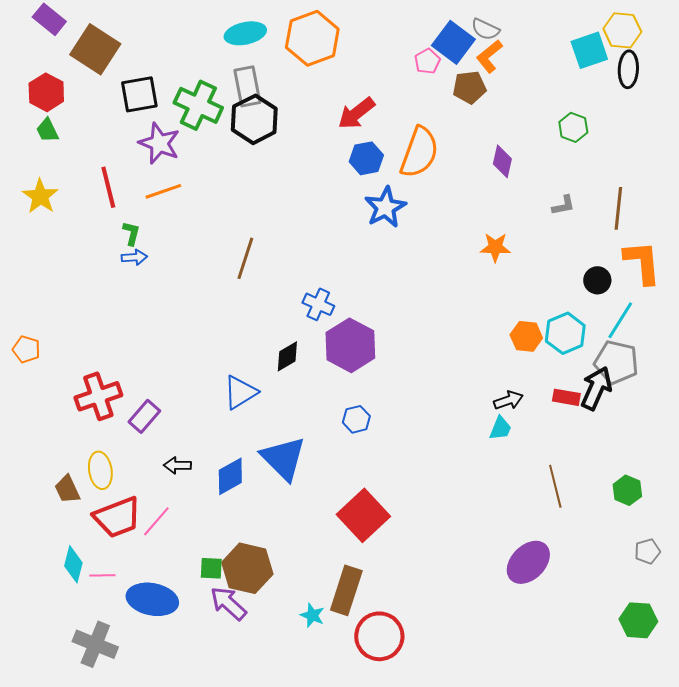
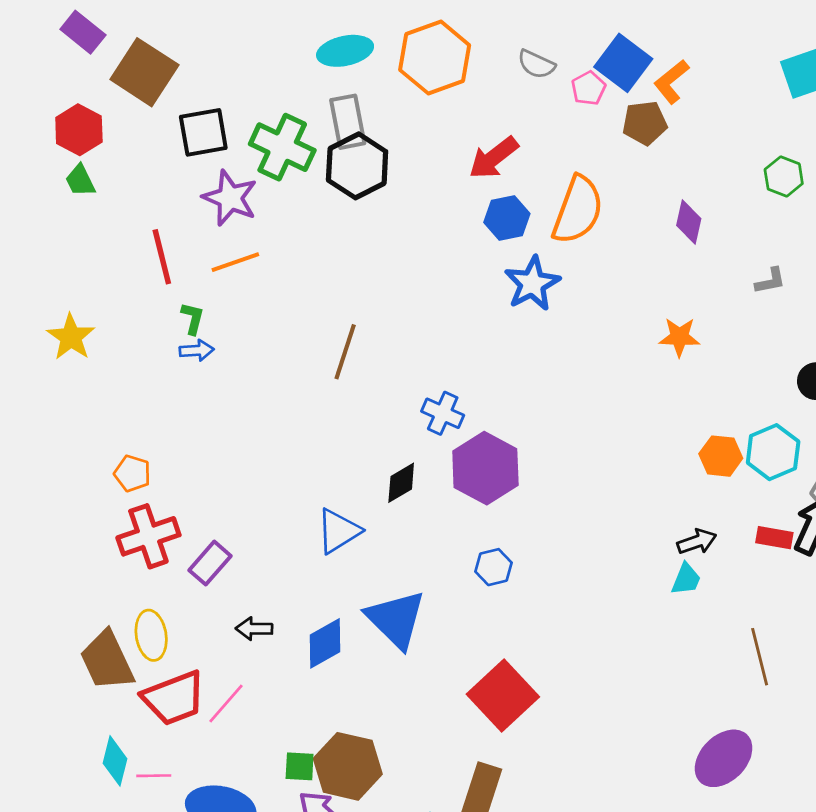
gray semicircle: (485, 29) -> (536, 64), moved
yellow star: (40, 196) -> (71, 337), moved
orange pentagon: (26, 349) -> (132, 473), moved
brown trapezoid: (67, 489) -> (107, 661), size x1.6

